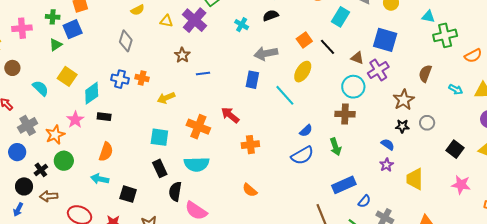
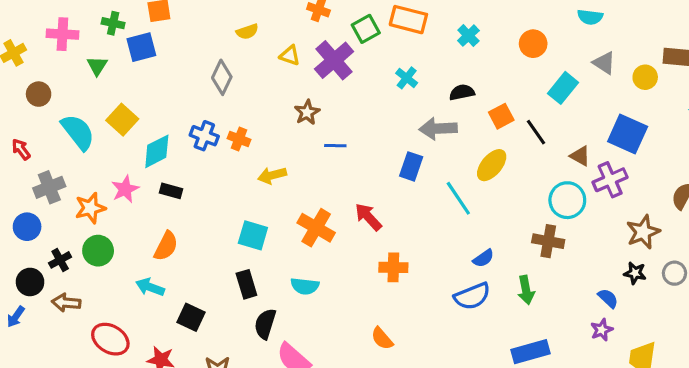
black semicircle: (271, 15) -> (462, 92), moved
green triangle: (56, 45) -> (97, 66), moved, turned -32
cyan semicircle: (40, 88) -> (78, 132), size x1.4
cyan semicircle: (197, 164) -> (305, 286), size x0.7

